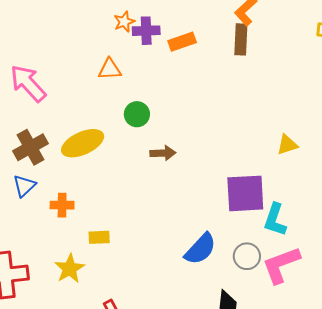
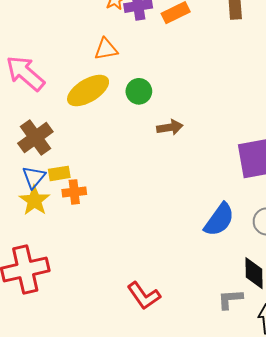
yellow ellipse: (83, 143) -> (88, 91), moved
yellow rectangle: (99, 237) -> (59, 173), moved
yellow star: (70, 269) -> (34, 201), moved

